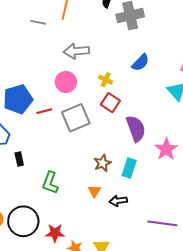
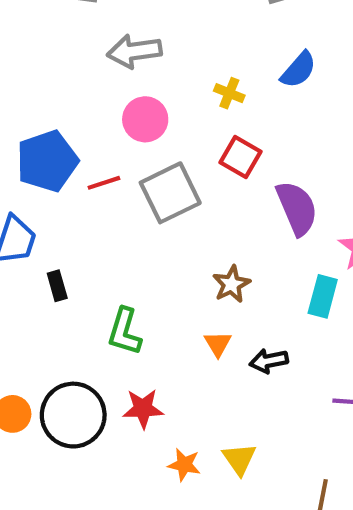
gray arrow: (76, 51) -> (134, 51), moved
yellow cross: (106, 80) -> (229, 93), moved
cyan rectangle: (129, 168) -> (323, 296), moved
red star: (55, 233) -> (143, 409), moved

